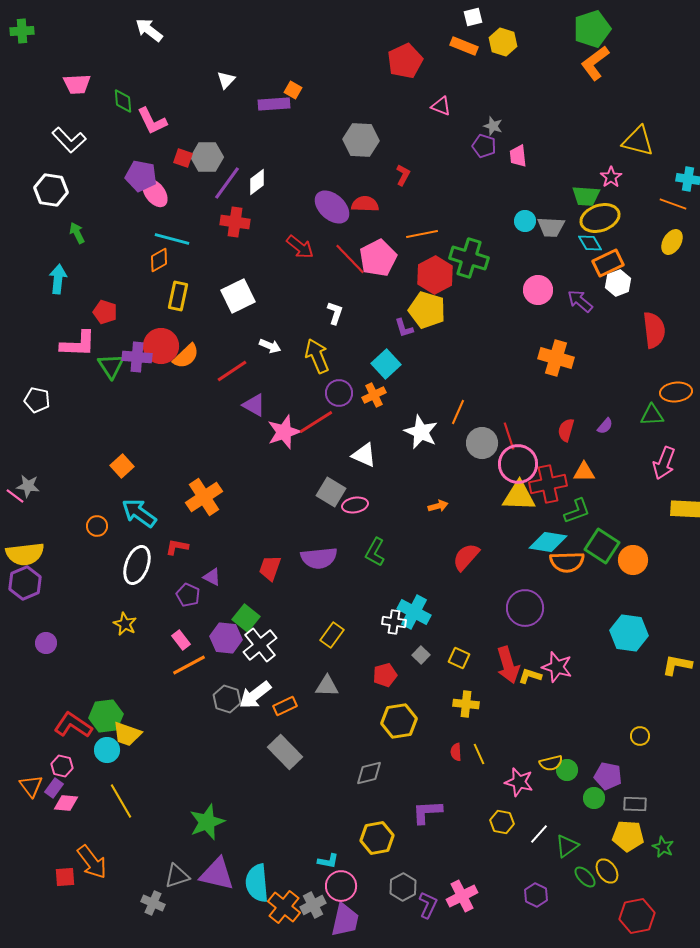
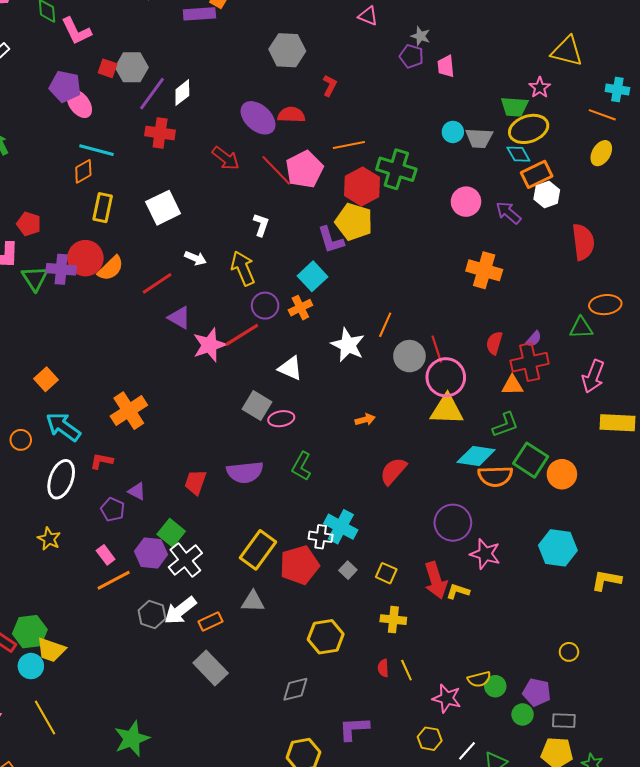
purple L-shape: (404, 328) -> (331, 240), size x1.4
red cross: (548, 484) -> (530, 362), moved
yellow rectangle: (332, 635) -> (258, 550), size x1.5
pink star: (557, 667) -> (485, 554), moved
red pentagon: (385, 675) -> (299, 565), moved, size x1.6

